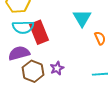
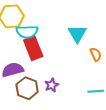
cyan semicircle: (23, 27) -> (27, 32), moved

